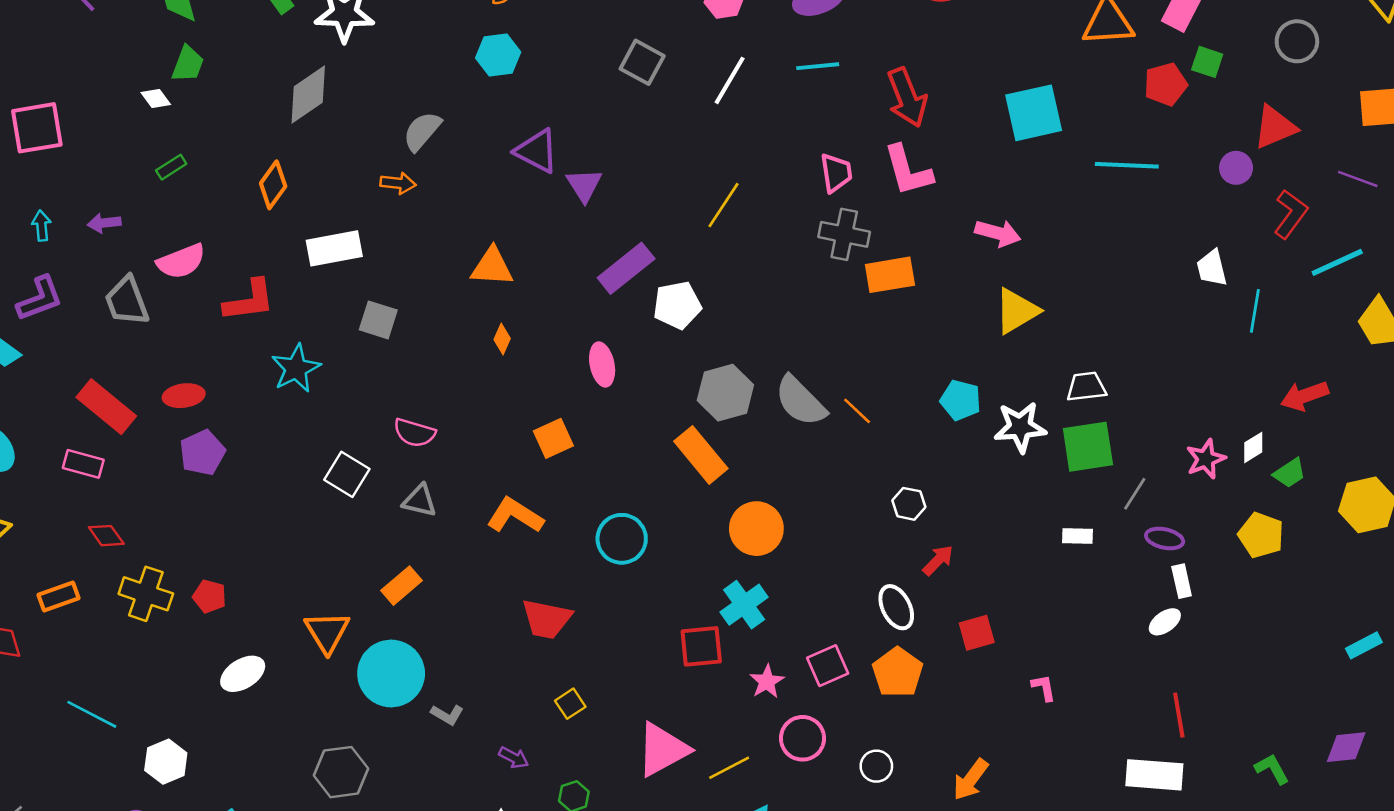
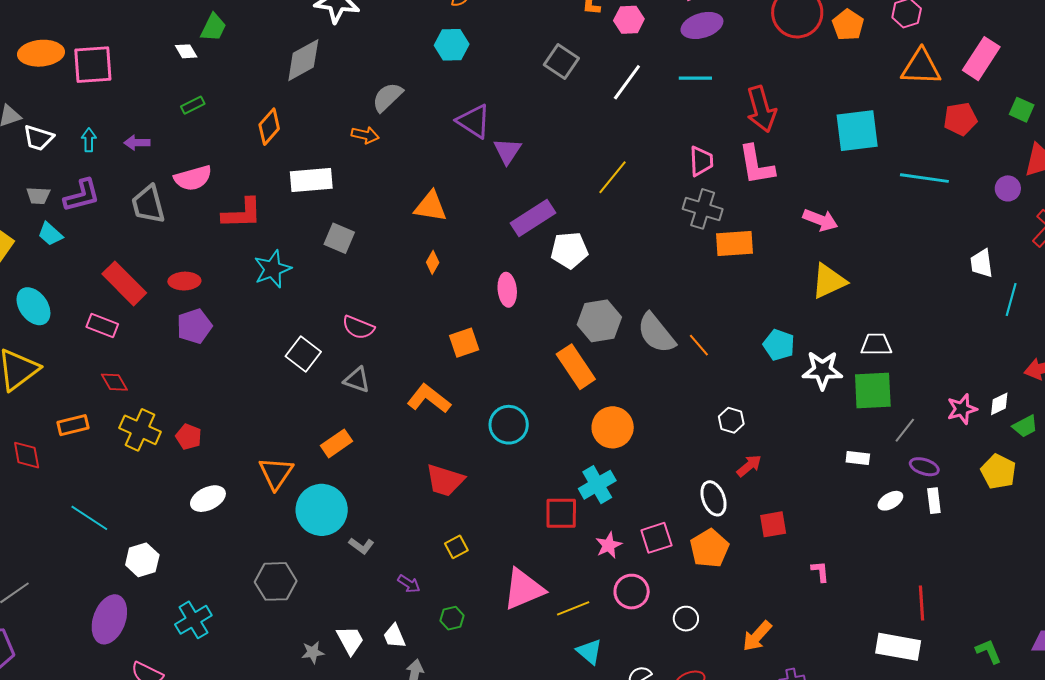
green square: (1207, 62) -> (1022, 110), moved
white ellipse: (1165, 622) -> (890, 501), moved

